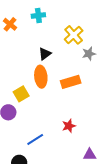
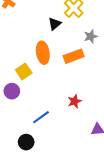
black triangle: (45, 54) -> (55, 24), moved
gray star: (89, 54) -> (91, 36), moved

